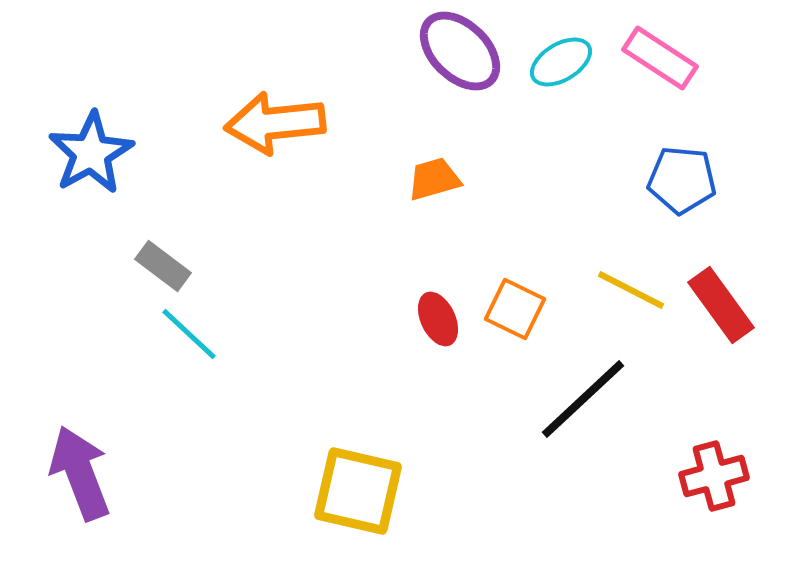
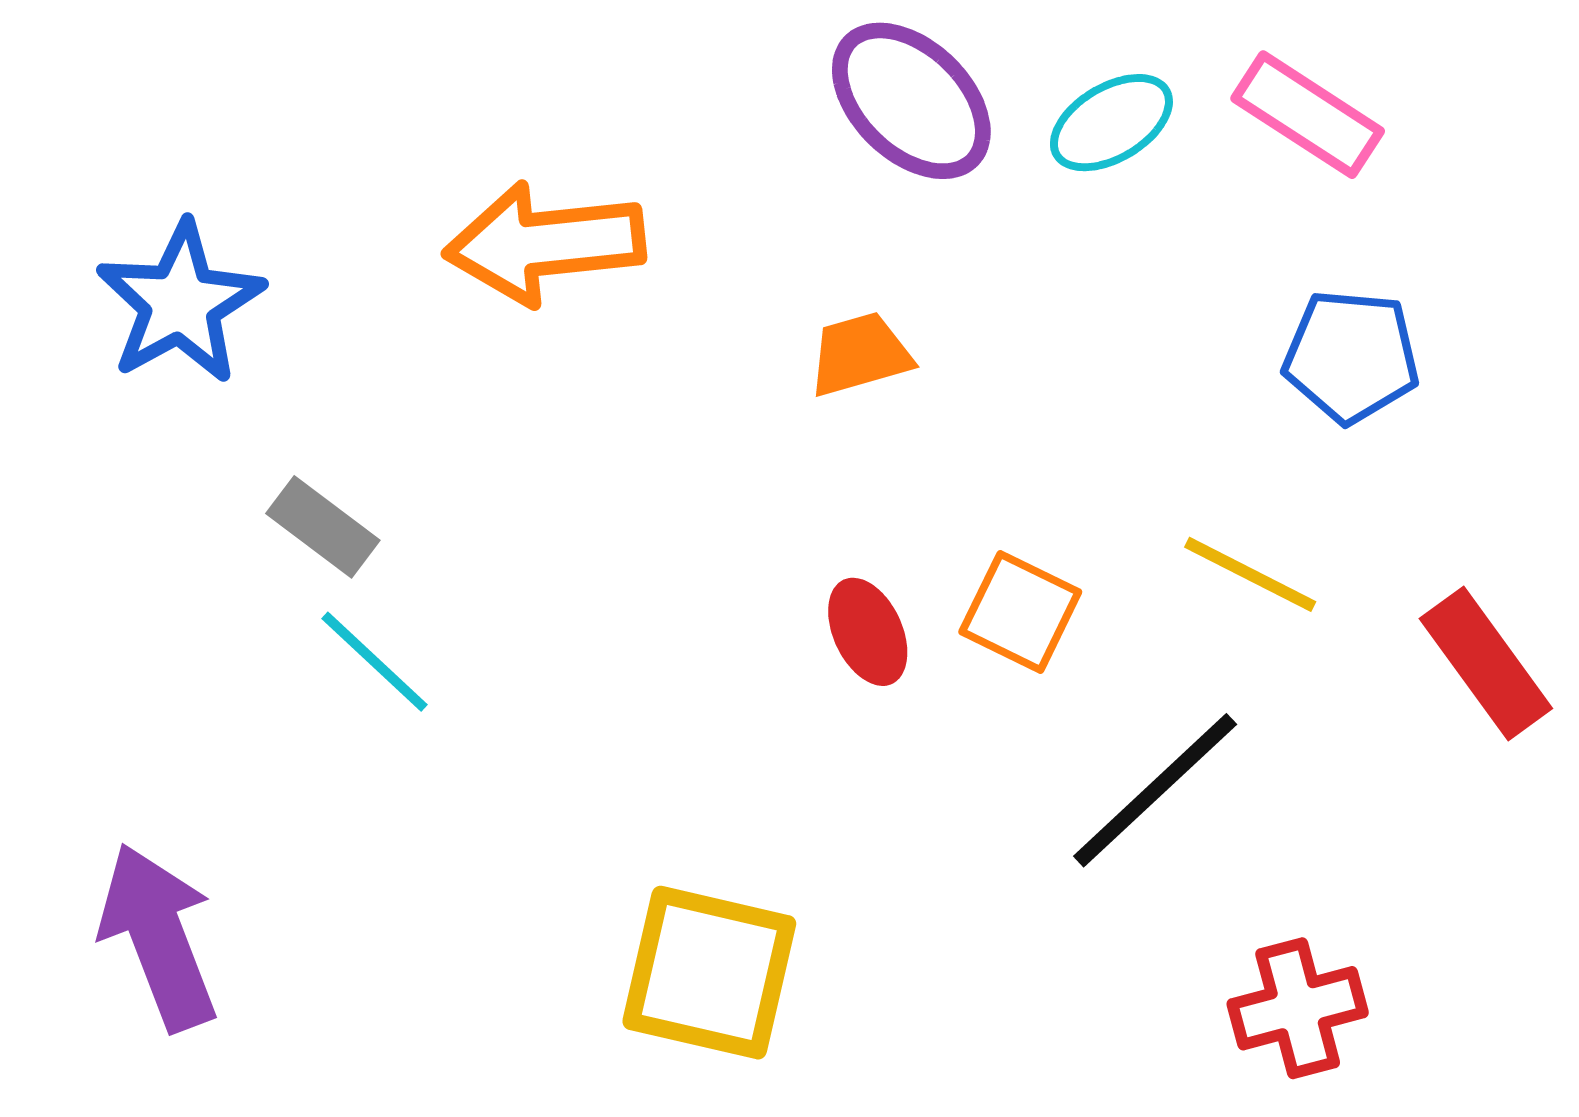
red rectangle: (721, 305) -> (1486, 664), moved
red cross: (714, 476) -> (1298, 1008), moved

